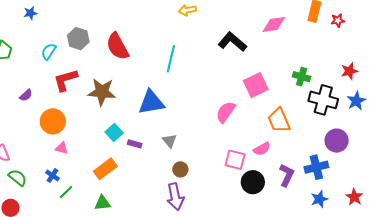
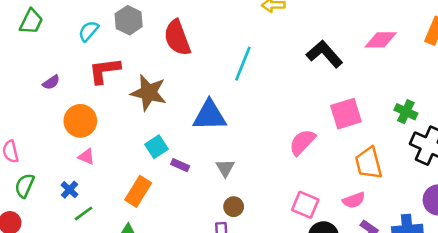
pink semicircle: (262, 149) -> (354, 200), moved
orange rectangle: (105, 169) -> (138, 191), turned -30
green semicircle: (18, 178) -> (25, 186), turned -114

